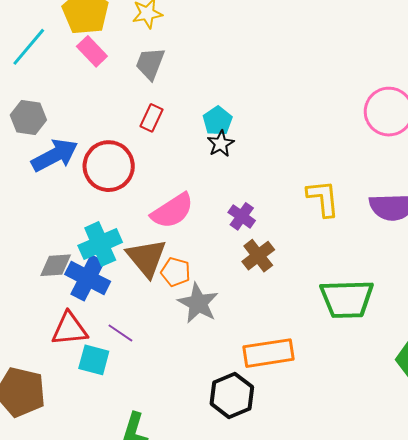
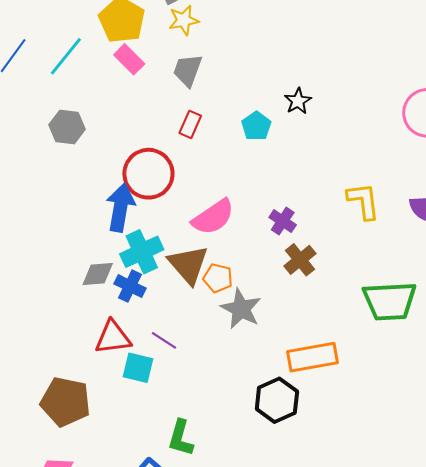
black star: (221, 144) -> (298, 101), moved
blue arrow: (55, 155) -> (120, 208), moved, turned -51
blue cross: (88, 278) -> (130, 286), size x0.7

